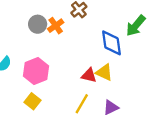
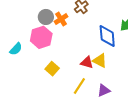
pink hexagon: (36, 71) -> (41, 37), moved
yellow square: (32, 101) -> (52, 69), moved

